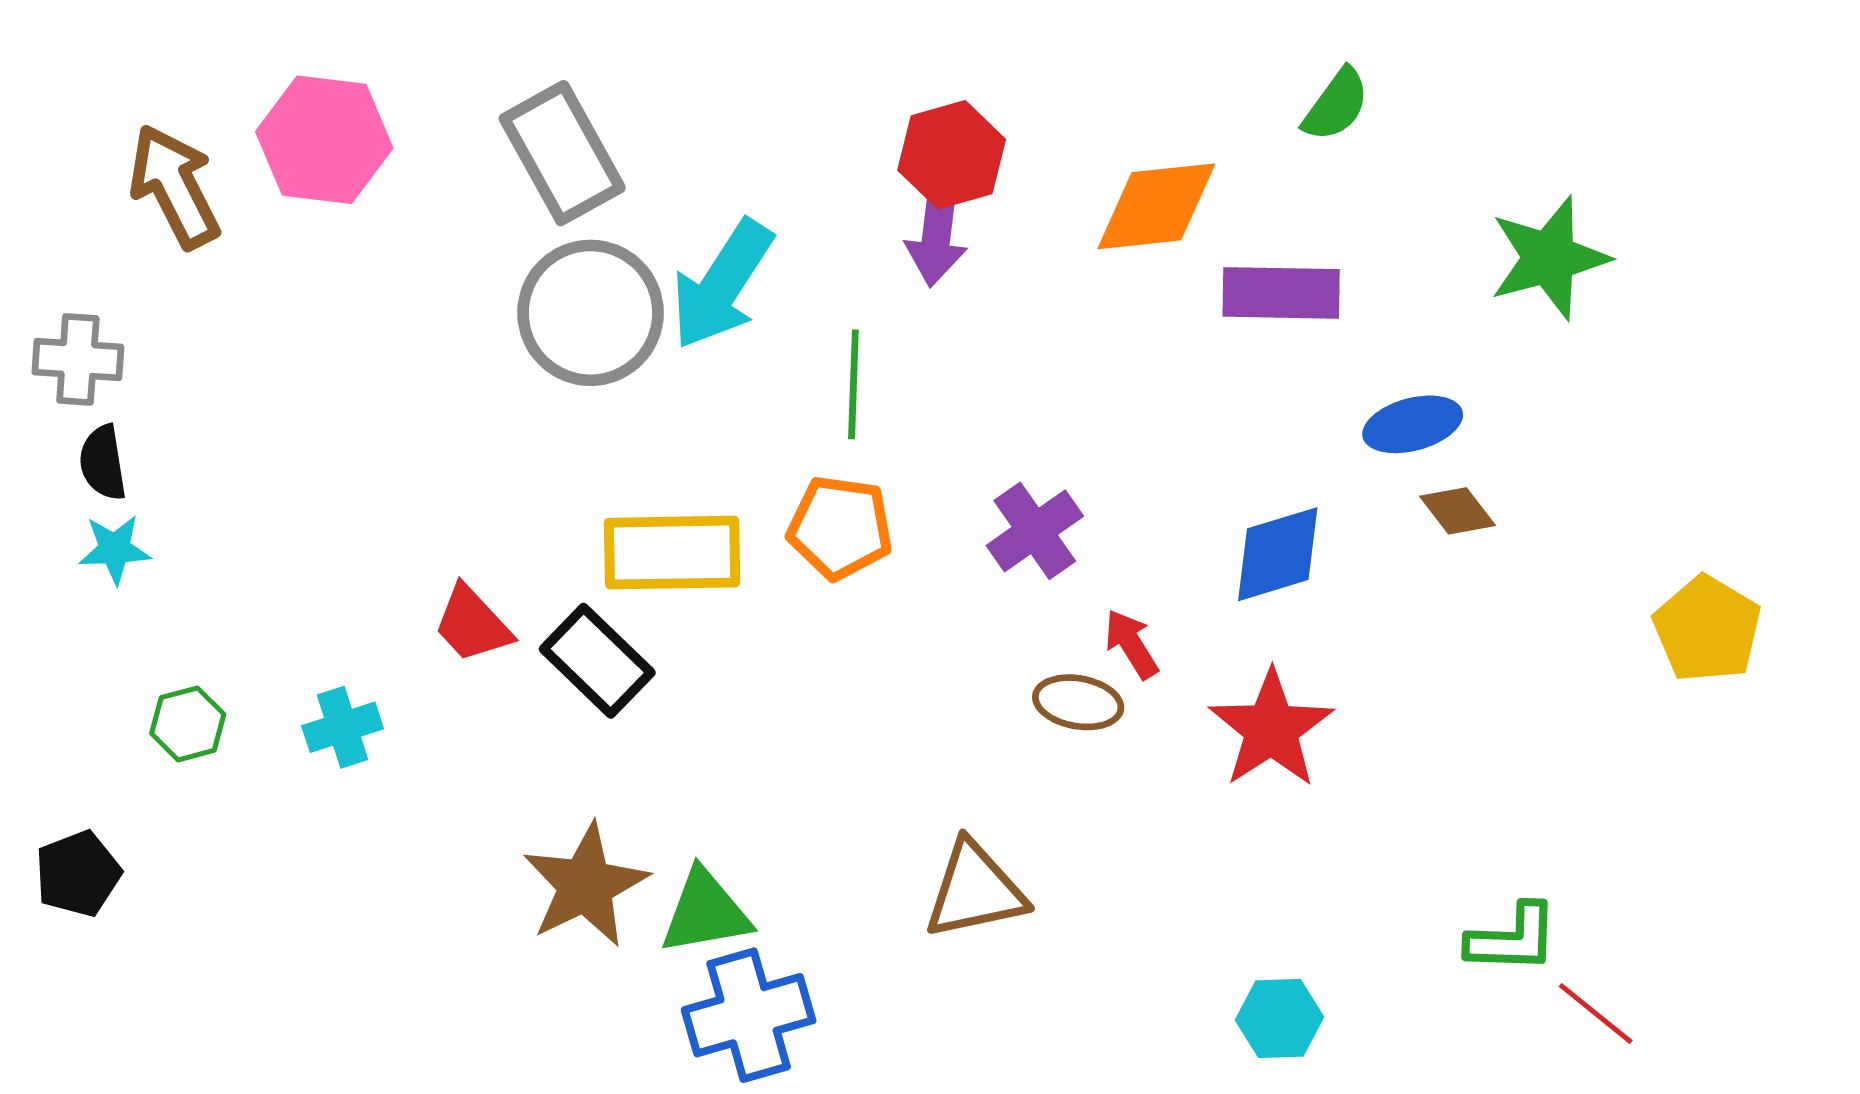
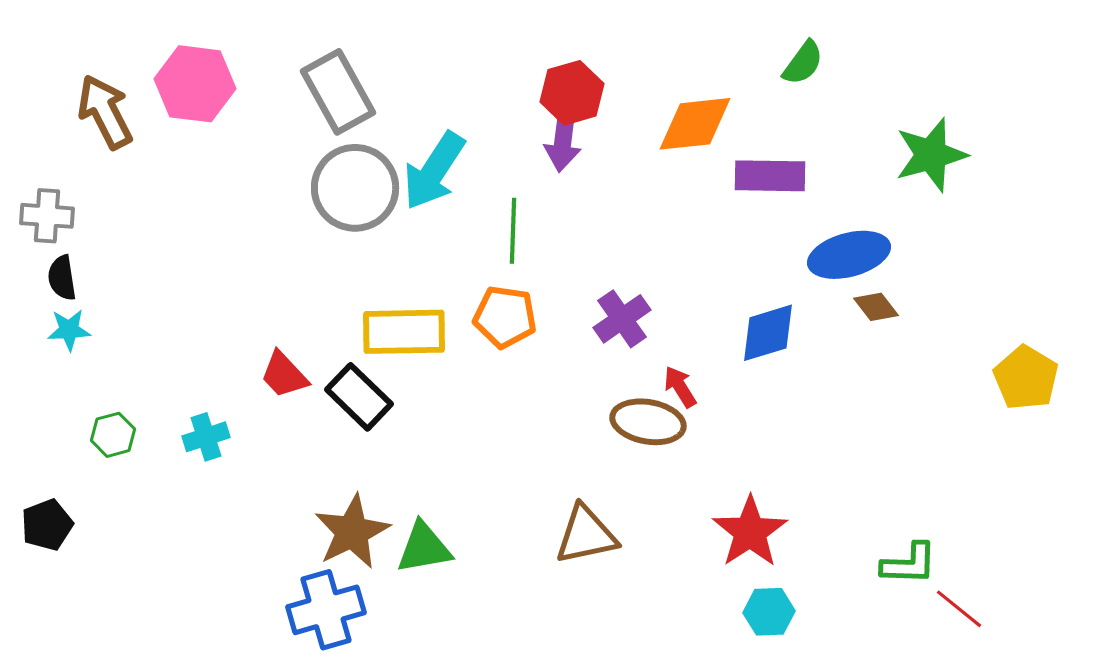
blue ellipse: (1413, 424) -> (849, 255), size x1.4
brown ellipse: (1078, 702) -> (648, 422), size x1.4
red star: (1271, 729) -> (750, 532), moved
blue cross: (749, 1015) -> (326, 610), moved

